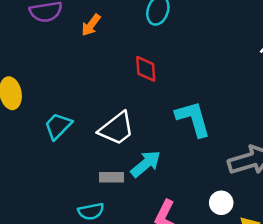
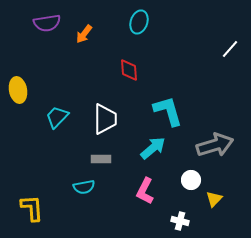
white trapezoid: (116, 129) -> (105, 119), turned -52
cyan arrow: (146, 164) -> (153, 148), moved

